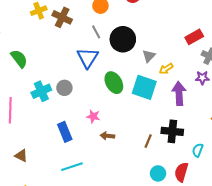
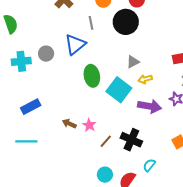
black circle: (123, 39) -> (126, 22), moved
gray circle: (64, 88) -> (46, 54), moved
purple arrow: (179, 93) -> (149, 106), turned 85
pink star: (93, 116) -> (89, 125), moved
blue rectangle: (65, 132) -> (31, 107), turned 66

